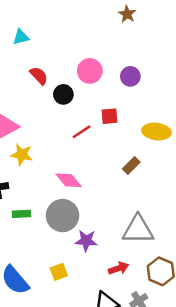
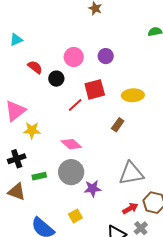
red square: (109, 116) -> (95, 89), size x1.5
red arrow: (119, 268) -> (130, 208), moved

